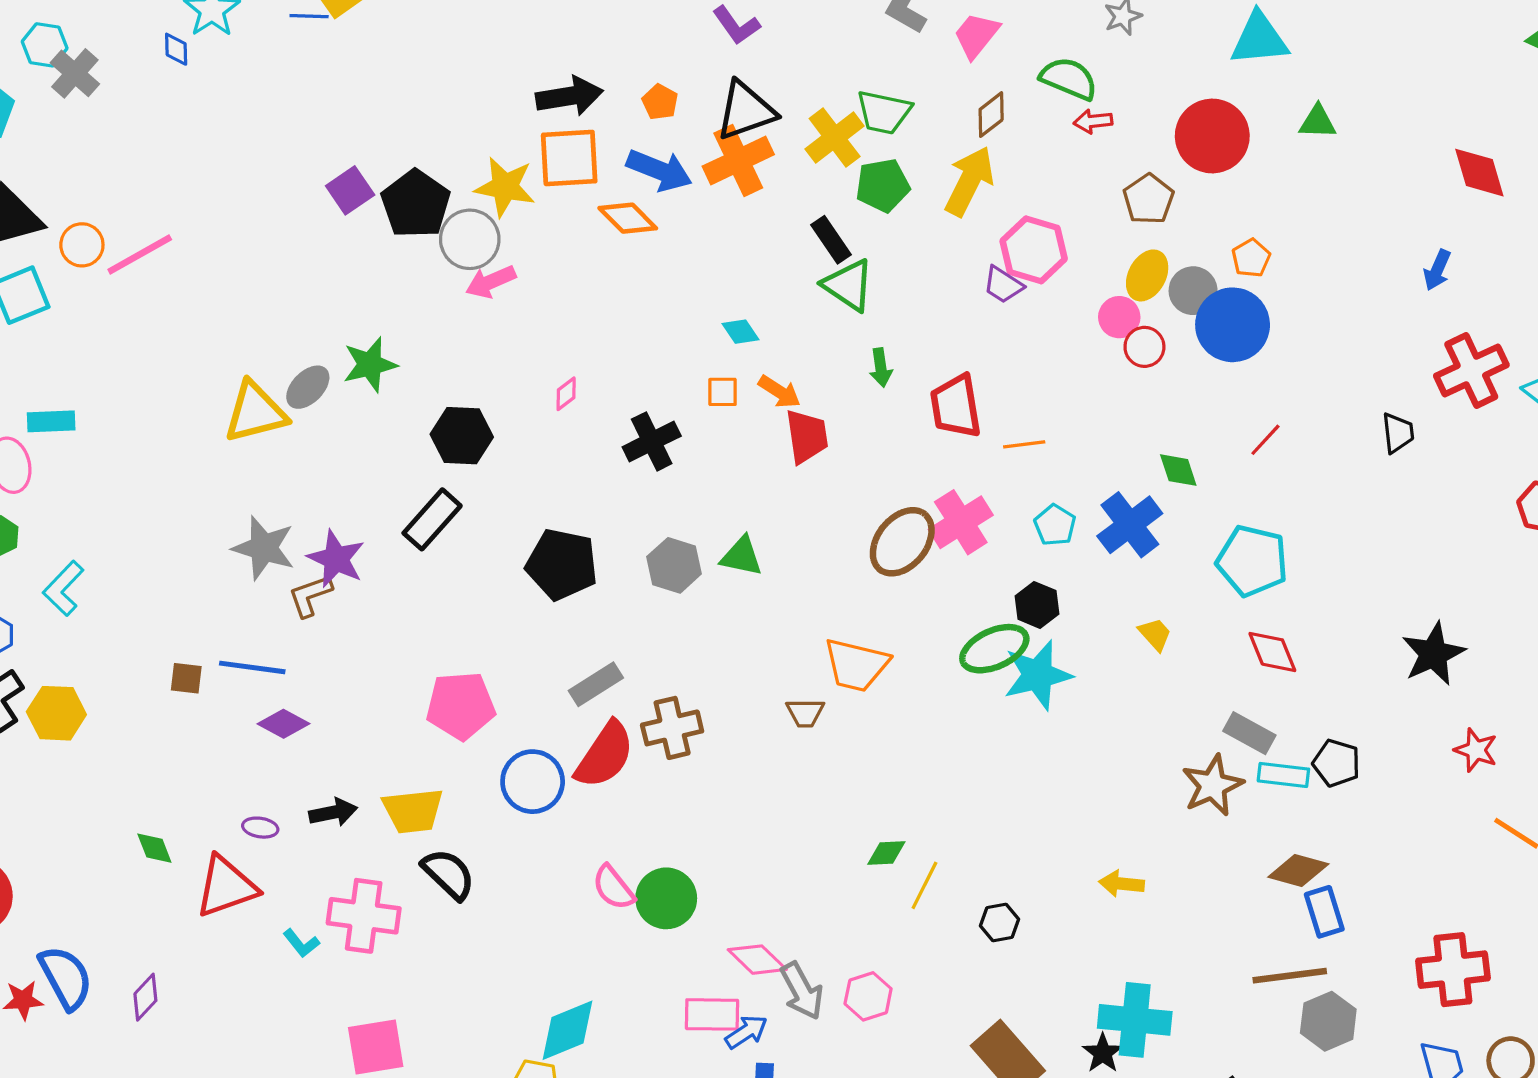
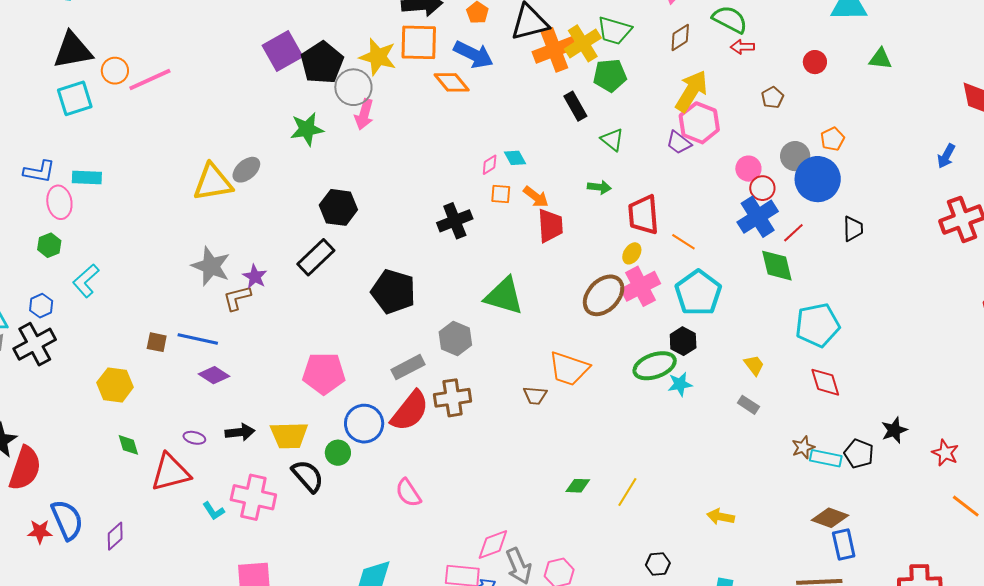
red circle: (1212, 136) -> (815, 62), size x0.5
orange cross: (738, 160) -> (554, 50), moved
yellow arrow: (969, 181) -> (691, 91), moved
purple square: (350, 190) -> (282, 51), size x1.4
brown pentagon: (1148, 199) -> (772, 98), size x0.7
yellow ellipse: (1147, 275) -> (632, 253), moved, size x0.7
pink arrow: (491, 282) -> (364, 114), turned -56
green triangle: (848, 285) -> (612, 140), moved, size x0.7
green star: (370, 365) -> (307, 129), moved
green arrow: (881, 368) -> (599, 187), turned -80
pink diamond: (566, 394) -> (490, 165), moved
black trapezoid: (1398, 433) -> (853, 229), moved
red line: (1265, 440) -> (793, 233), moved
orange line: (1024, 444) -> (683, 242), turned 35
green diamond: (1178, 470) -> (777, 266), size x1.4
cyan pentagon: (1055, 525) -> (698, 293), size x1.8
blue cross: (1130, 525) -> (758, 217), moved
green triangle: (742, 556) -> (504, 296), size x1.5
purple star: (336, 559) -> (255, 277), size x0.7
cyan pentagon: (1252, 561) -> (818, 325), turned -30
gray hexagon: (674, 565) -> (455, 338), moved
black star: (1433, 654) -> (894, 430), moved, size x0.7
cyan star: (1038, 675) -> (680, 384), size x0.6
yellow hexagon: (56, 713) -> (115, 385), moved
gray rectangle: (1249, 733) -> (748, 405), moved, size x0.7
brown star: (1213, 785) -> (803, 447), moved, size x0.6
yellow line: (924, 885) -> (627, 492), moved
green circle: (666, 898) -> (338, 453), moved, size x0.7
black hexagon: (999, 923) -> (658, 564), moved
pink diamond: (757, 960) -> (493, 545), turned -69

